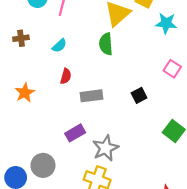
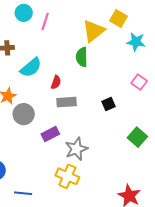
cyan semicircle: (59, 46) -> (31, 68), moved, size x1.6
red semicircle: (66, 76) -> (56, 82), moved
gray circle: (43, 165) -> (24, 114), moved

